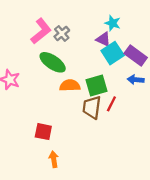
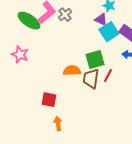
green ellipse: (53, 62) -> (29, 21), moved
orange semicircle: (70, 85) -> (72, 71), moved

